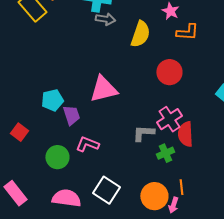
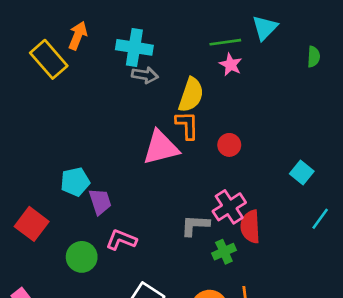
orange L-shape: (187, 32) -> (187, 125), moved, turned -95
red circle: (169, 72) -> (229, 145), size x0.7
pink triangle: (103, 89) -> (161, 148), moved
red square: (19, 132) -> (32, 224), size x1.4

